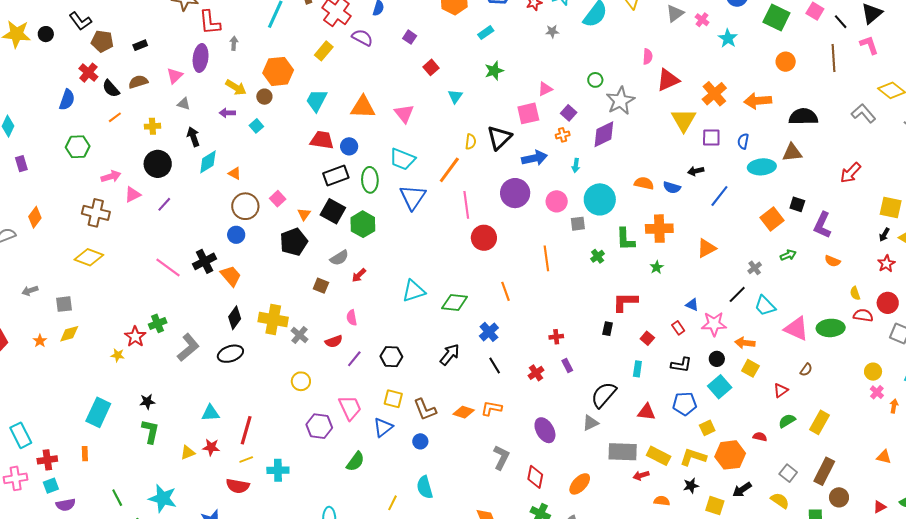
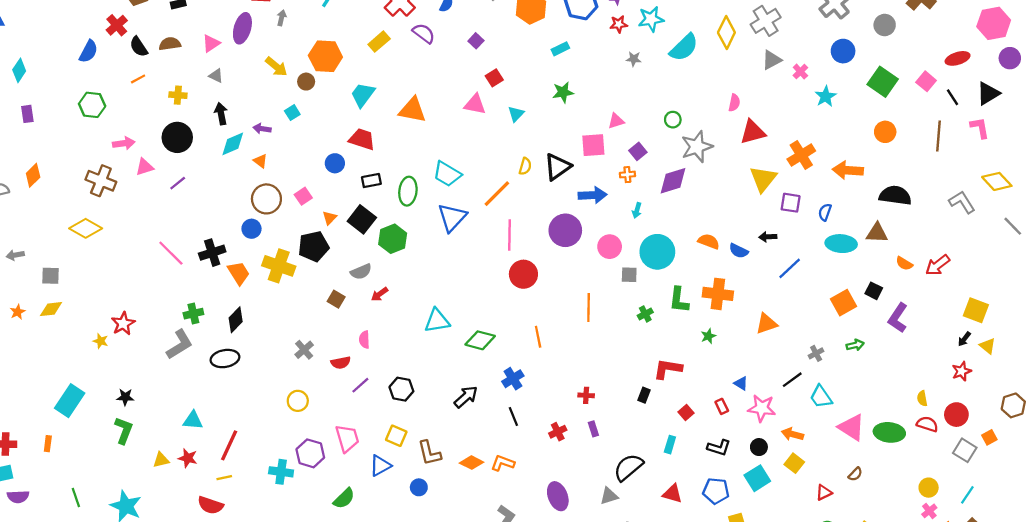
purple arrow: (227, 113) -> (262, 129), moved
pink triangle: (404, 114) -> (475, 104), moved, turned -50
blue circle: (349, 146) -> (335, 163), moved
black rectangle: (336, 175) -> (371, 181), size x0.7
orange semicircle: (832, 261) -> (904, 263), moved
yellow cross: (273, 319) -> (279, 266), moved
green cross: (158, 323) -> (193, 314), moved
cyan cross: (278, 470) -> (281, 472), moved

